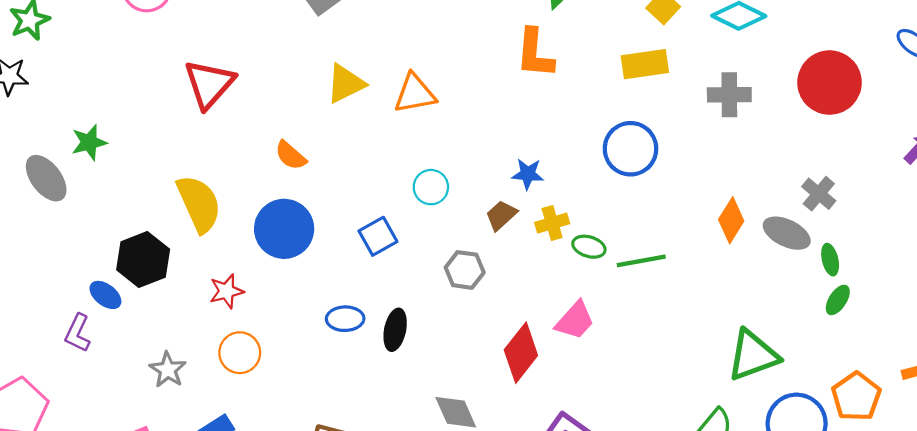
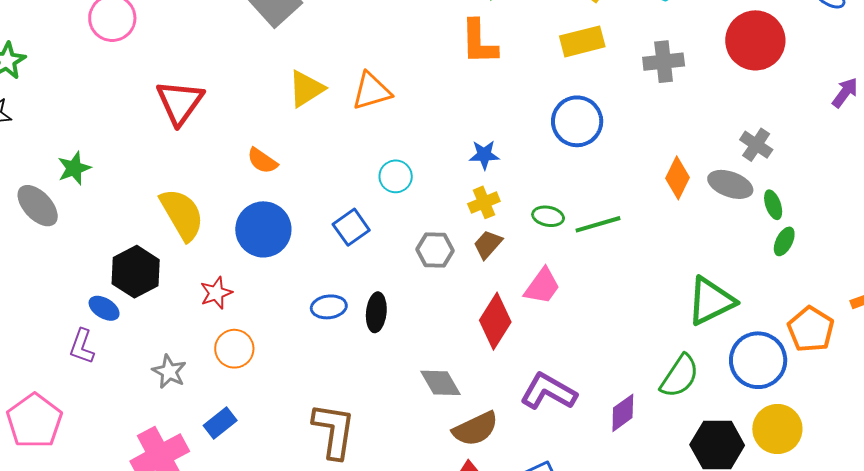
brown trapezoid: (501, 215) -> (488, 244), moved
yellow cross: (552, 223) -> (484, 202), moved

